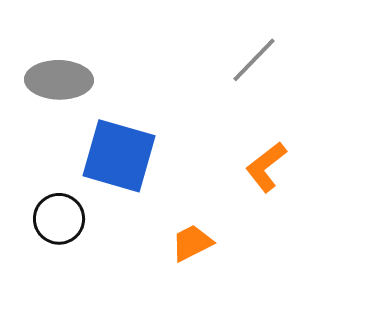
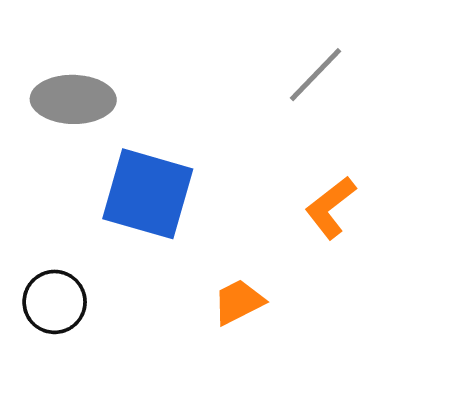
black circle: (59, 219) -> (55, 302), moved

